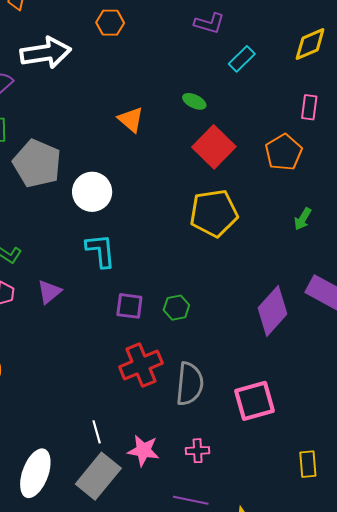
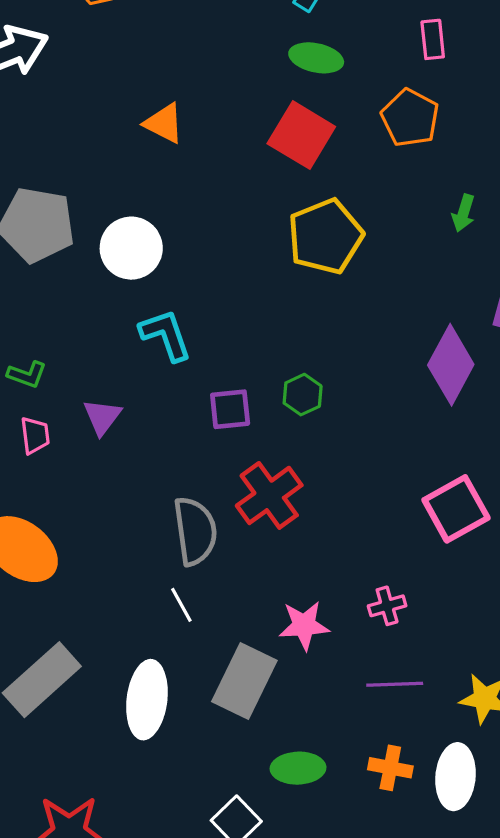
green ellipse: (194, 101) -> (316, 58), moved, size x1.4
gray semicircle: (190, 384) -> (195, 531), moved
white line: (97, 432) -> (181, 605), moved

